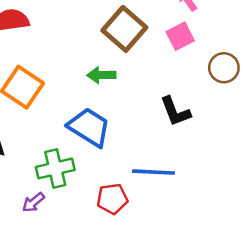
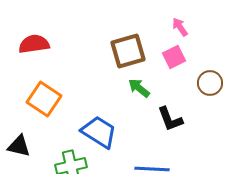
brown square: (124, 29) -> (128, 51), turned 33
green arrow: (101, 75) -> (139, 88), moved, turned 40

